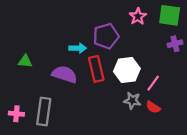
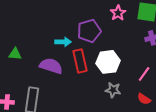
pink line: (153, 83) -> (144, 74), moved
red semicircle: (153, 107) -> (144, 99), moved

